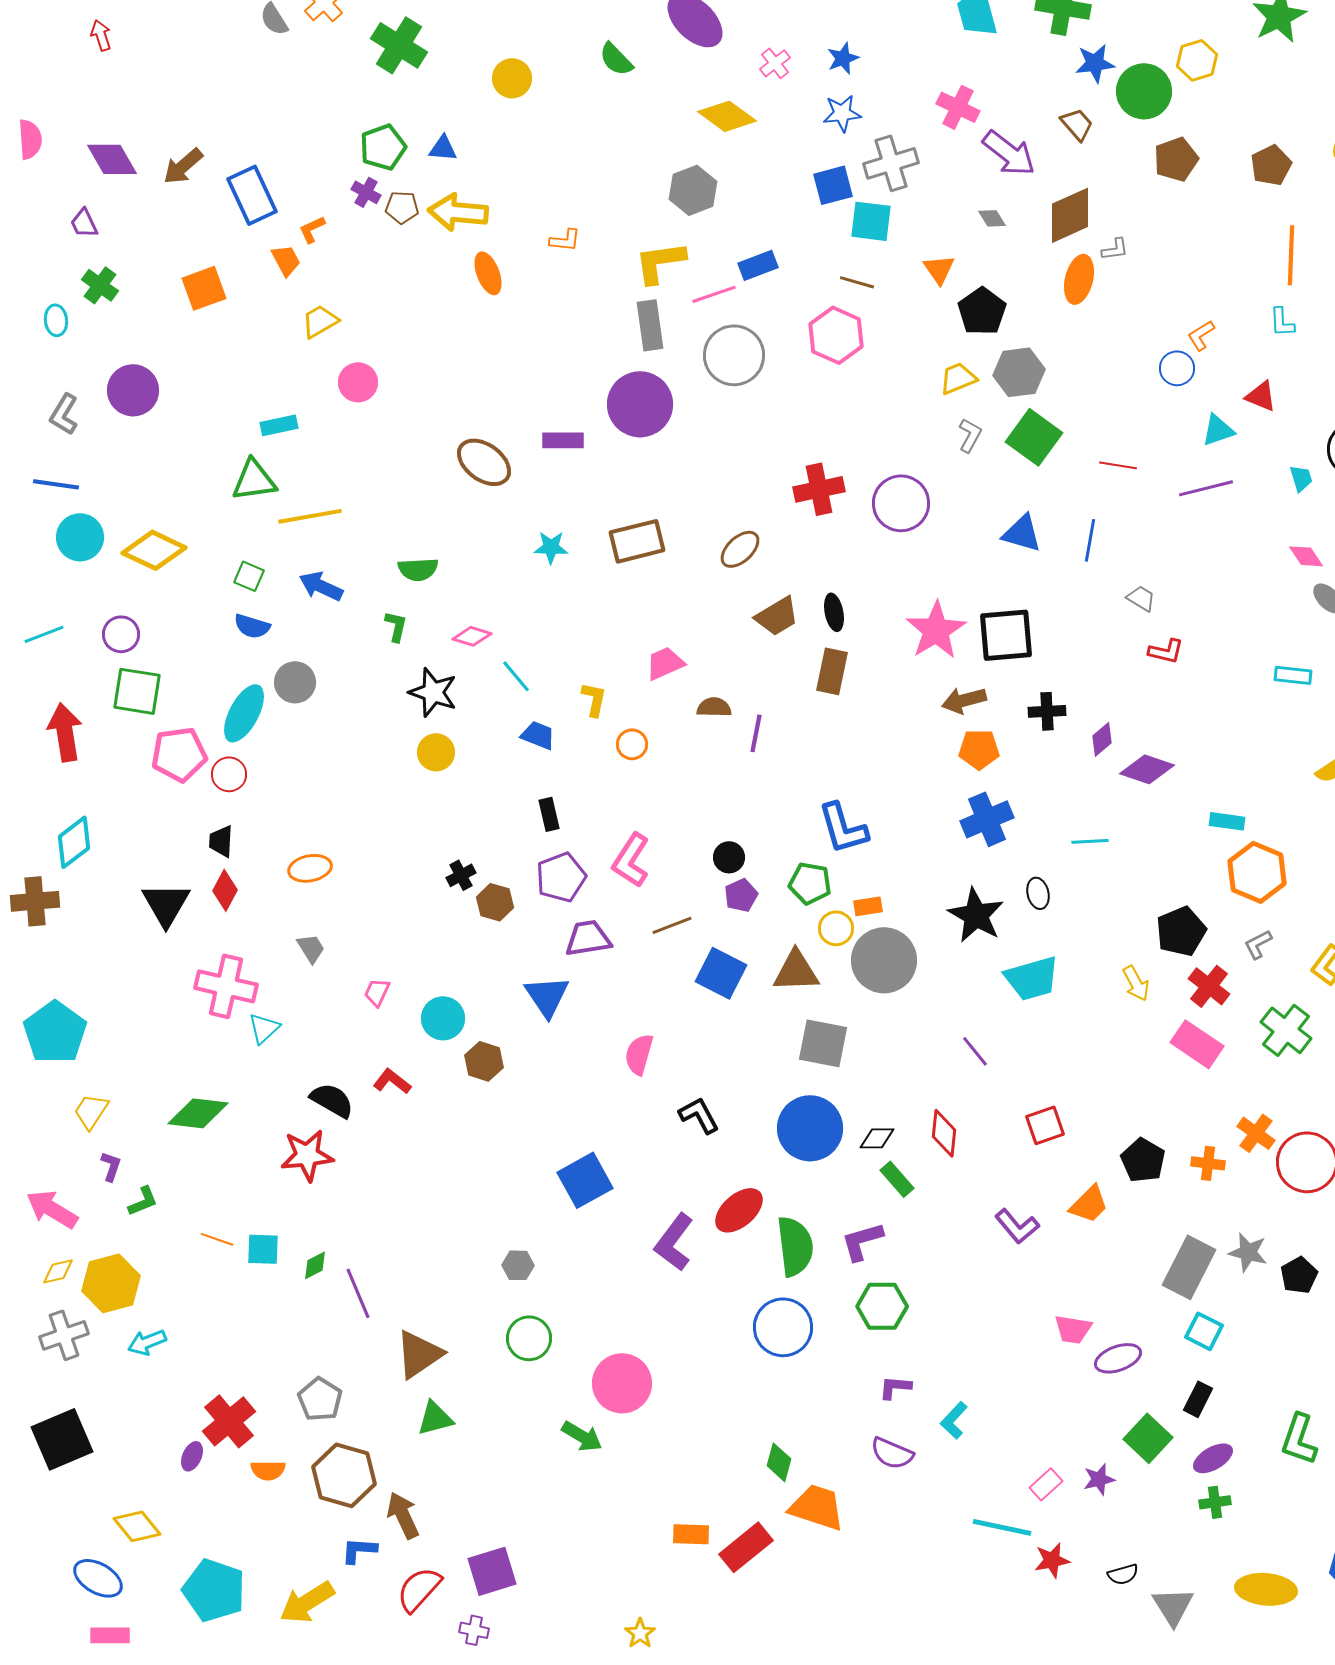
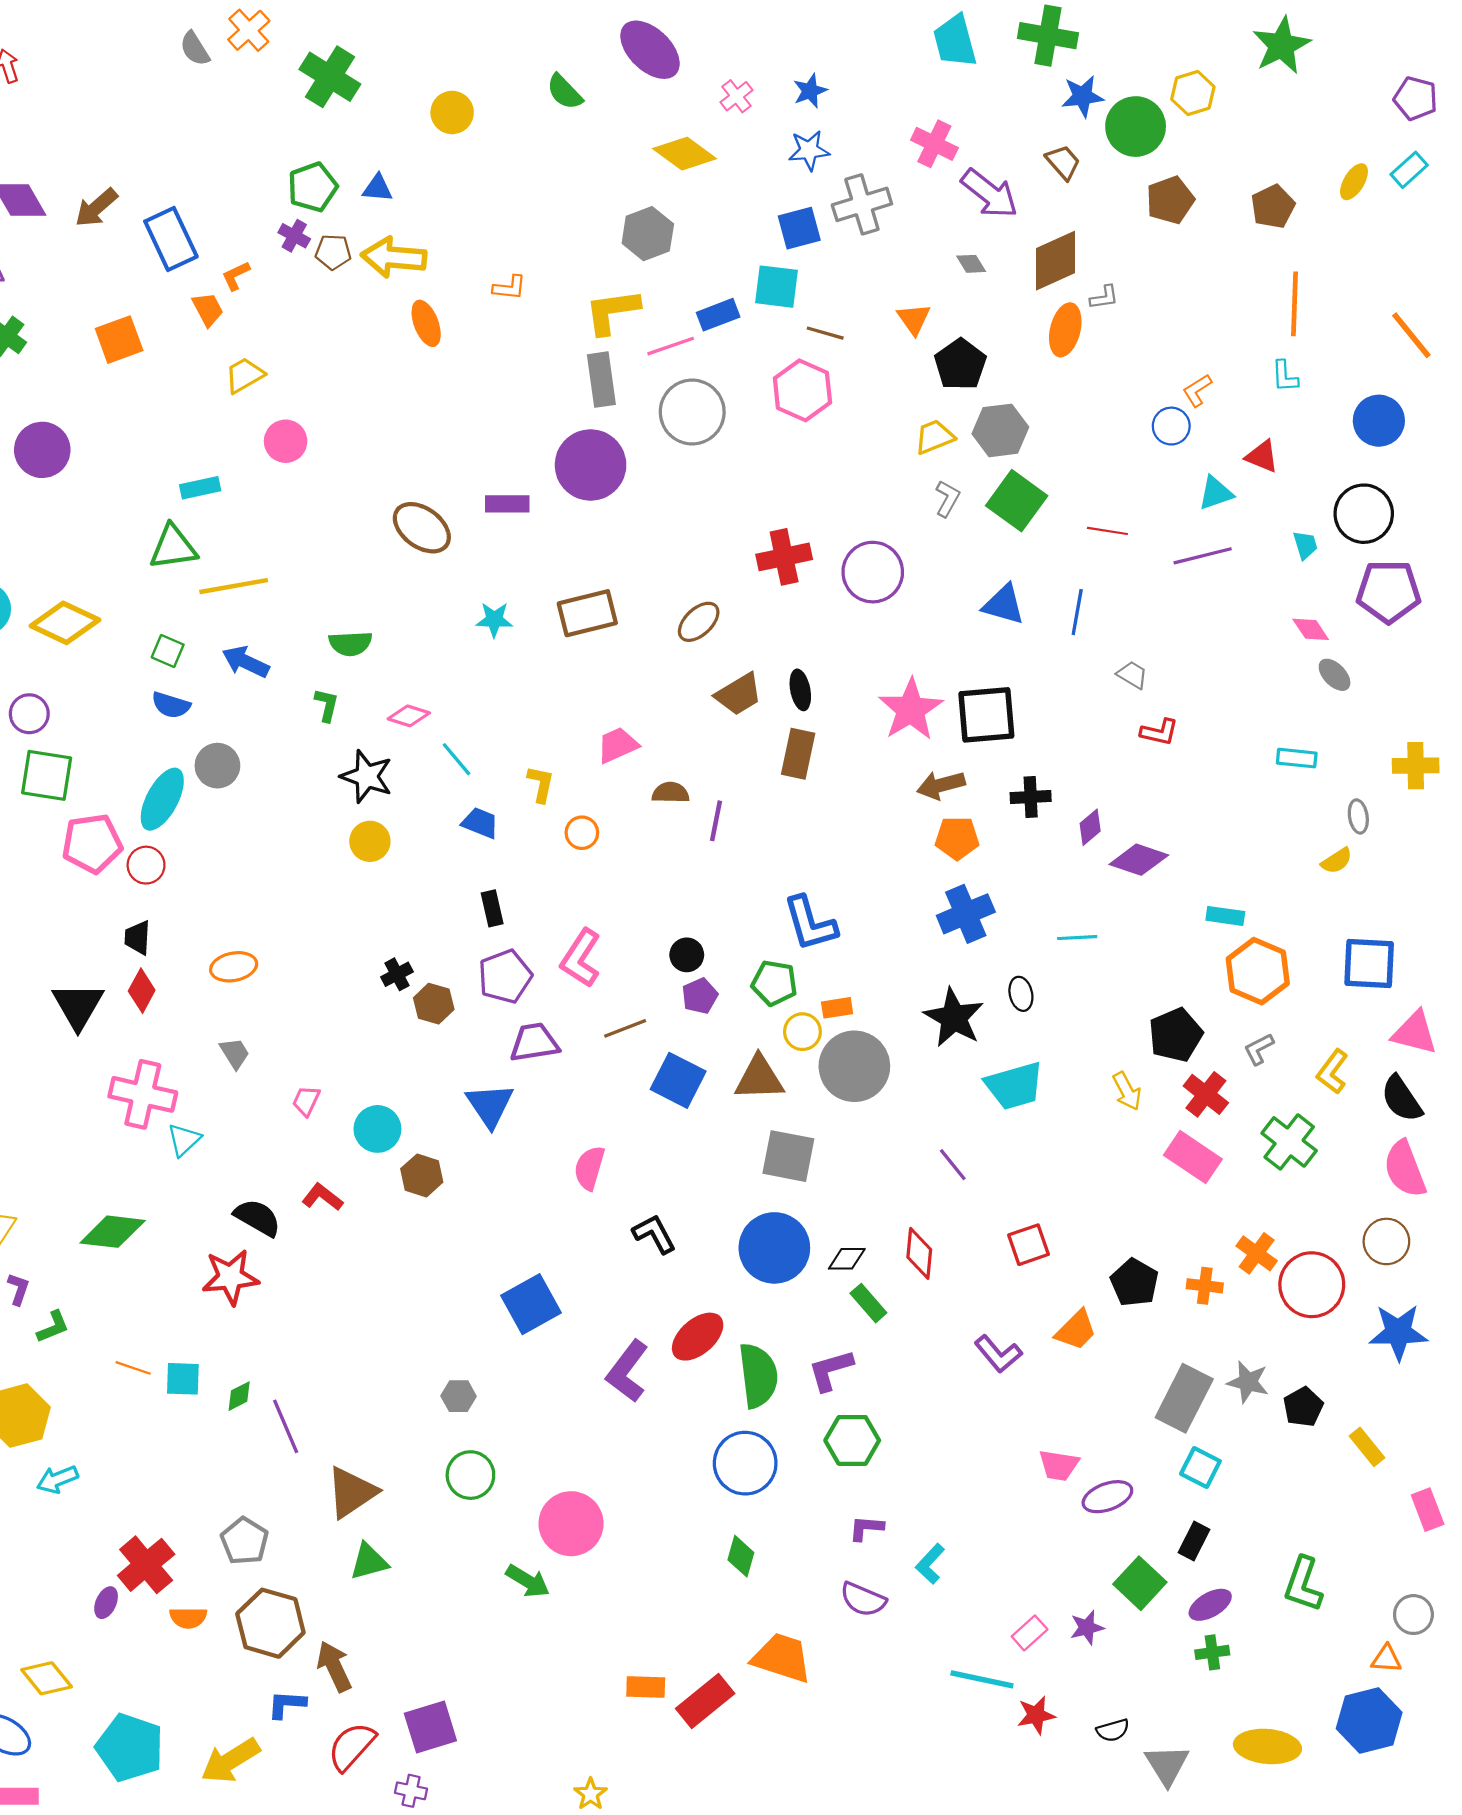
cyan square: (871, 221) -> (777, 287), moved
green diamond: (779, 1462) -> (741, 1556), moved

